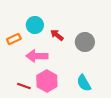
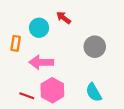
red arrow: (57, 35) -> (64, 18), moved
orange rectangle: (14, 39) -> (16, 43), turned -56

